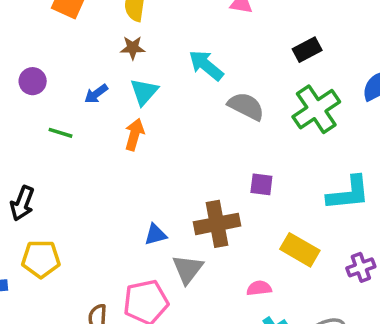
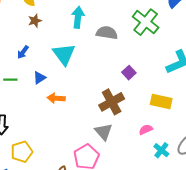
cyan arrow: (206, 65) -> (78, 17), turned 75
cyan triangle: (144, 92) -> (64, 54), moved, size x1.4
orange arrow: (134, 134) -> (56, 98), moved, turned -84
purple square: (261, 184) -> (129, 73), turned -32
blue triangle: (155, 235) -> (39, 78), moved

